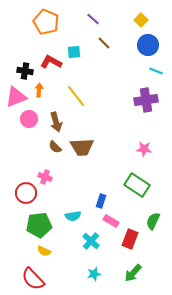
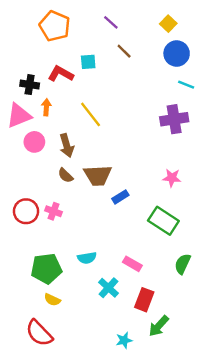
red circle: (26, 193) -> (26, 211), moved
blue rectangle: (101, 201) -> (120, 197), moved, turned 40
red rectangle: (130, 239) -> (144, 300), moved
cyan star: (94, 274) -> (124, 340), moved

